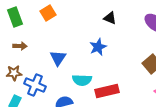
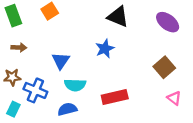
black triangle: (110, 18) -> (118, 17), size x1.5
cyan semicircle: (82, 80) -> (75, 85), moved

